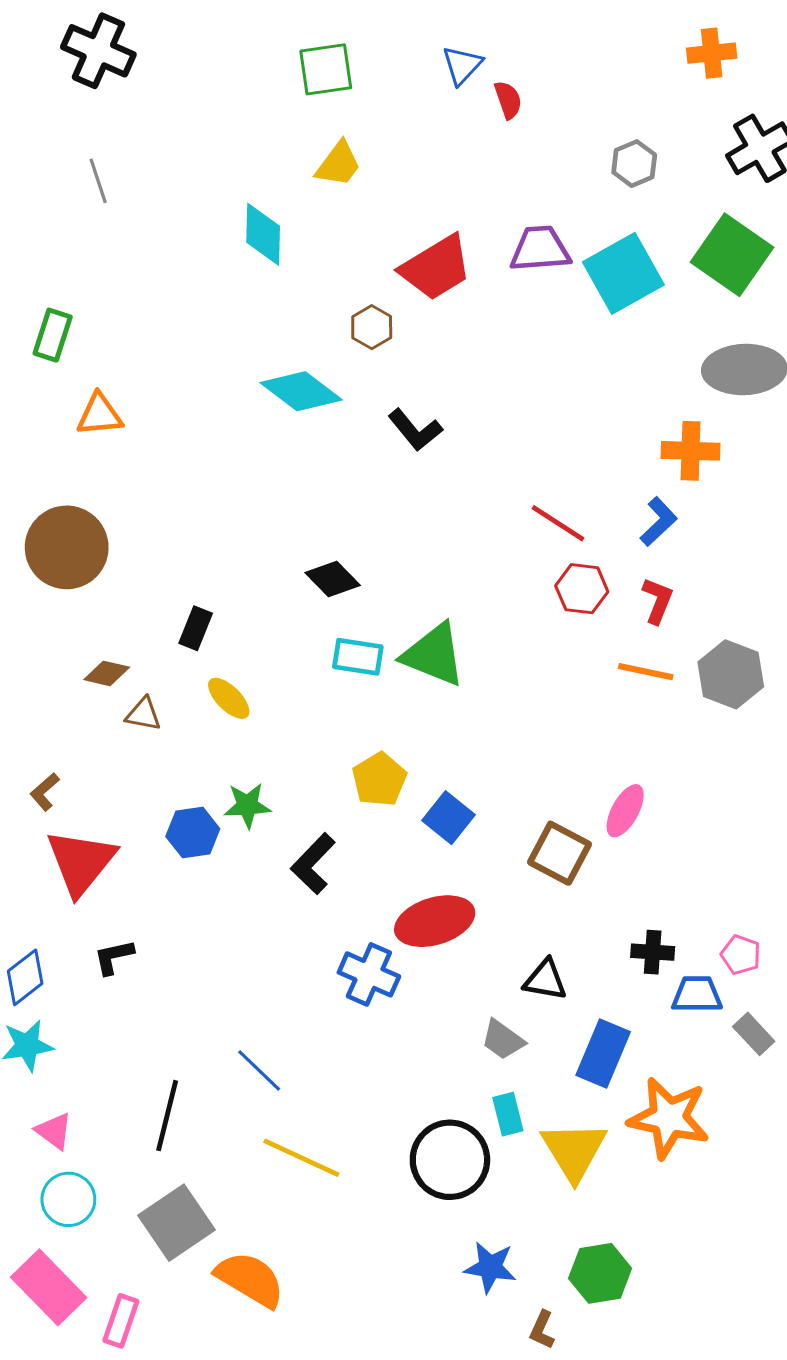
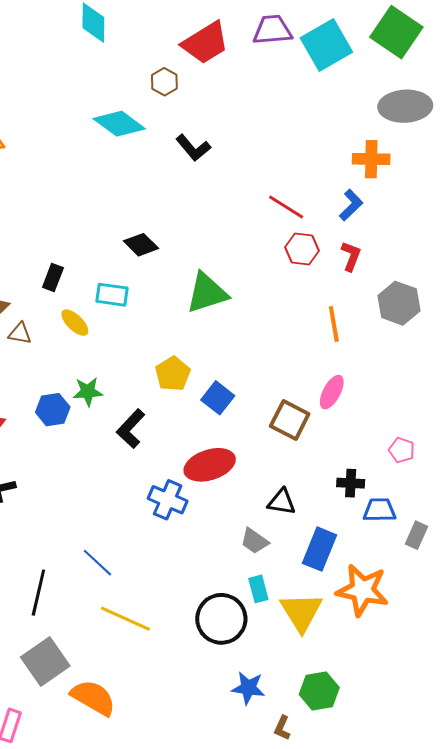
green triangle: (434, 655) -> (207, 293), turned -39
cyan rectangle: (358, 657) -> (112, 295), moved
orange line: (646, 672) -> (334, 324), moved, turned 69
pink pentagon: (741, 955) -> (402, 450), moved
gray rectangle: (754, 1034) -> (416, 535), turned 68

